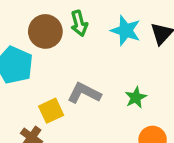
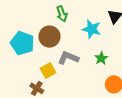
brown circle: (45, 31) -> (49, 37), moved
cyan star: (126, 31) -> (92, 29), moved

